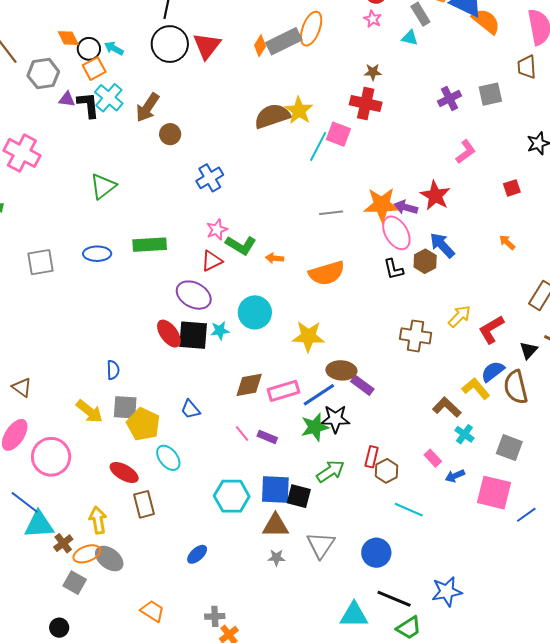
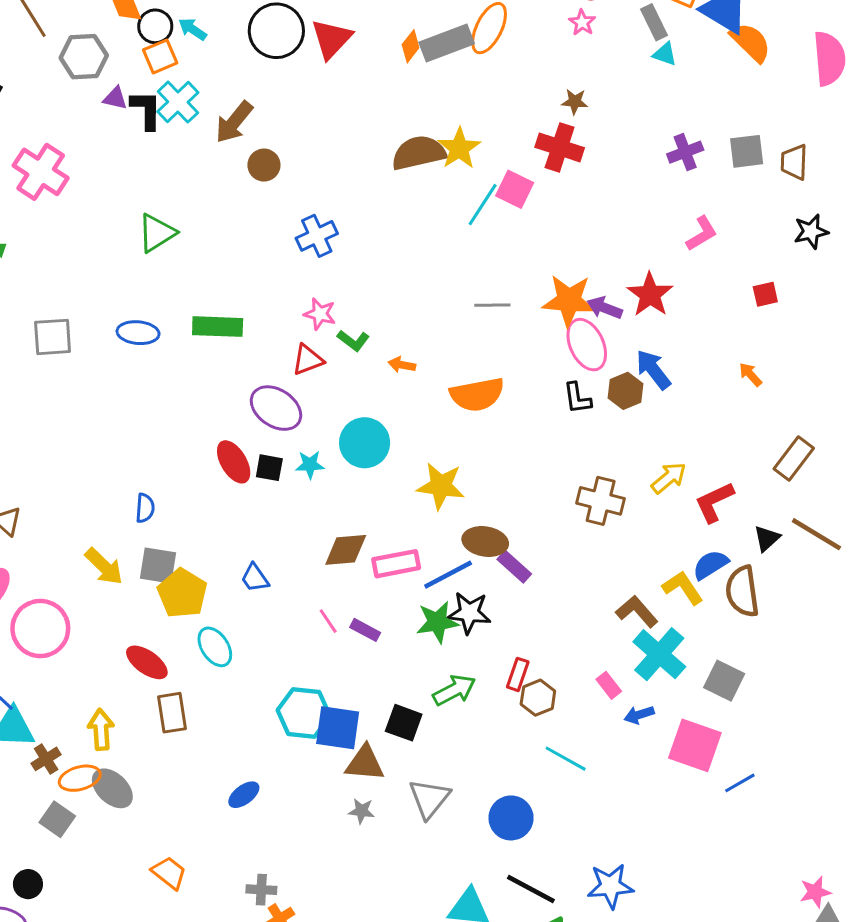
cyan triangle: (410, 38) -> (665, 54), moved
brown trapezoid: (527, 67) -> (794, 162), moved
pink star: (217, 230) -> (320, 314), turned 30
green L-shape: (241, 245) -> (353, 341), size x0.7
black square: (193, 335) -> (269, 468), size x0.6
cyan cross: (464, 434) -> (659, 654), size x1.8
blue square: (275, 490) -> (338, 728), moved

